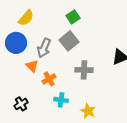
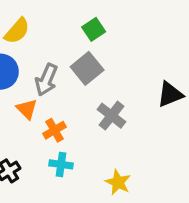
gray cross: (84, 70) -> (111, 116), turned 36
cyan cross: (61, 100) -> (61, 164), moved

